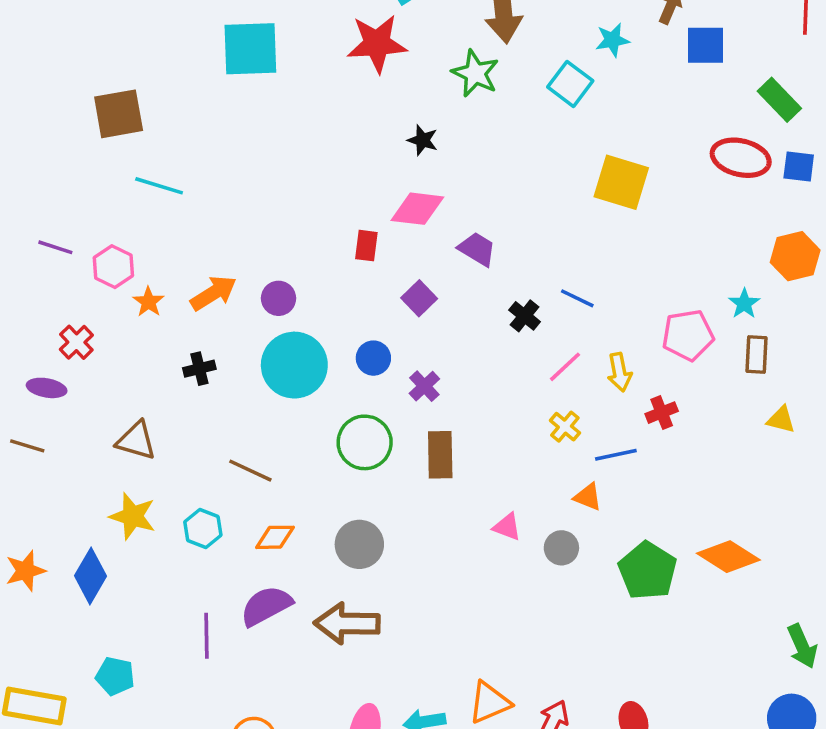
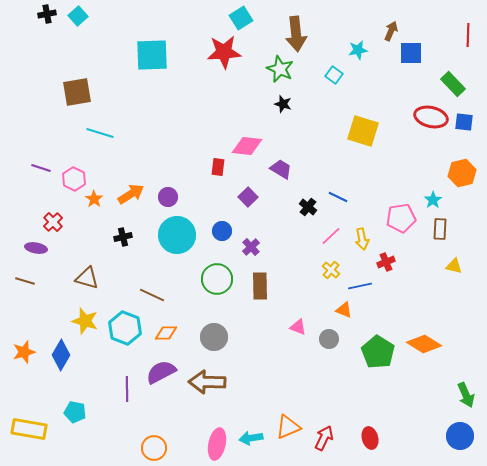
cyan square: (570, 84) -> (334, 75), size x0.7
black star: (423, 140) -> (283, 104), moved
cyan hexagon: (203, 529) -> (125, 328), size x1.5

